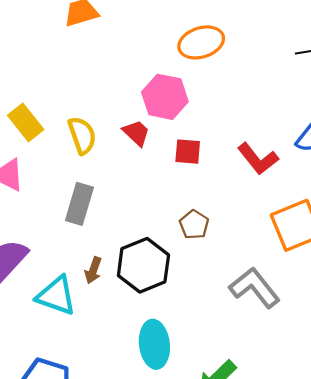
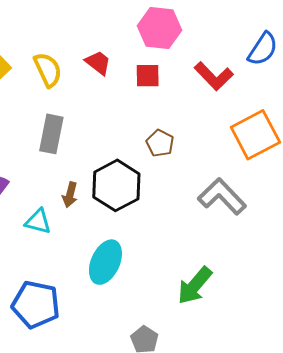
pink hexagon: (165, 97) -> (159, 28), moved
cyan triangle: (56, 296) -> (38, 221), size x0.7
cyan ellipse: (154, 344) -> (105, 262), moved, turned 36

